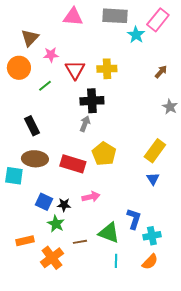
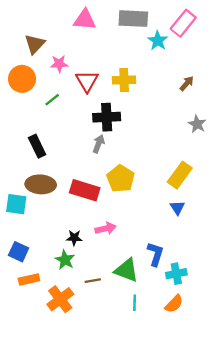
blue square: (44, 202) -> (19, 252), moved

